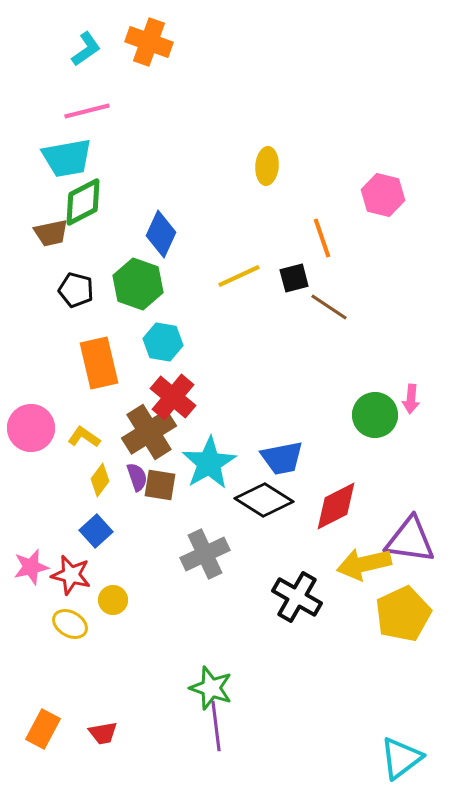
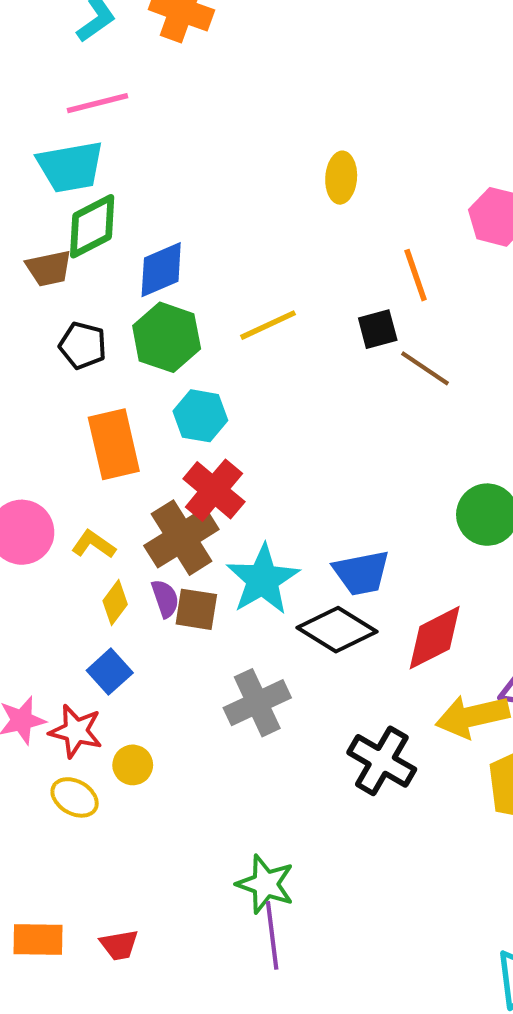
blue diamond: (161, 234) -> (161, 270), moved, turned 42
yellow line: (239, 276) -> (268, 325), moved
orange rectangle: (43, 729) -> (38, 940), turned 63

